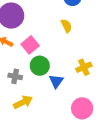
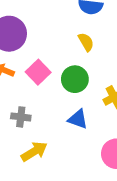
green circle: (40, 66) -> (75, 79), moved
blue triangle: (56, 81) -> (78, 119), turned -42

